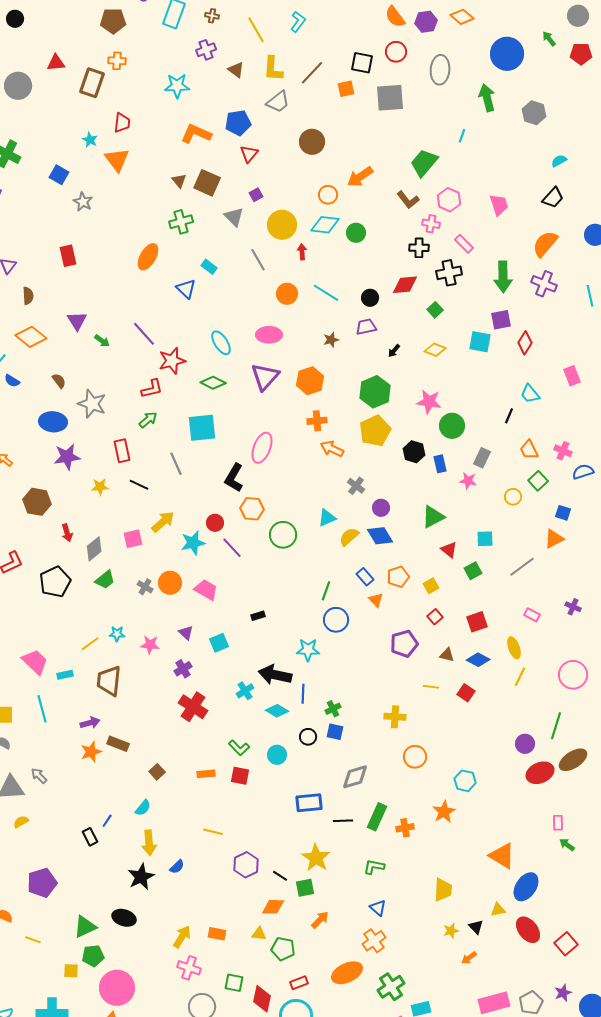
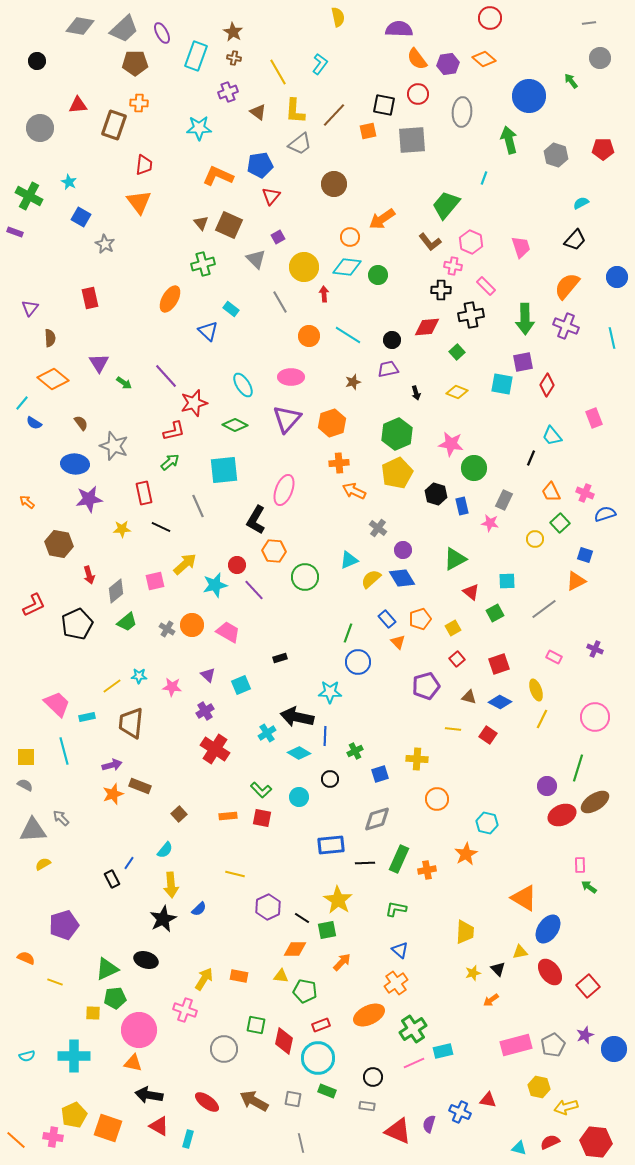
red pentagon: (581, 54) -> (603, 149), moved
cyan star: (90, 140) -> (69, 182), moved
black arrow: (394, 351) -> (416, 393), turned -56
blue square: (335, 732) -> (380, 774), moved, turned -30
pink cross: (189, 968) -> (185, 1010), moved

